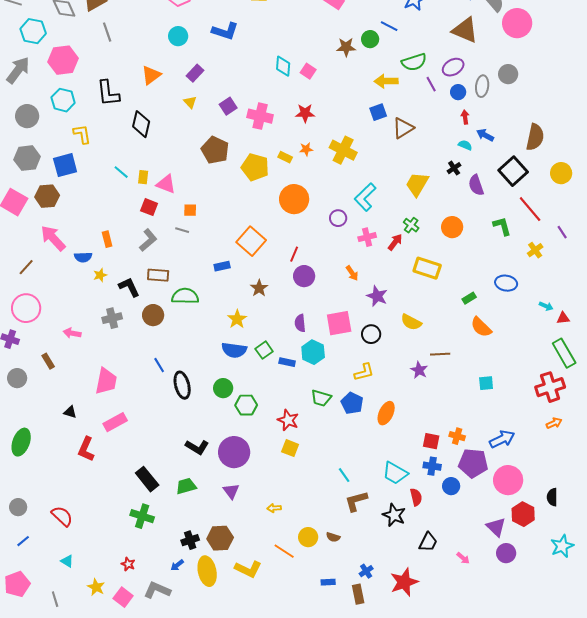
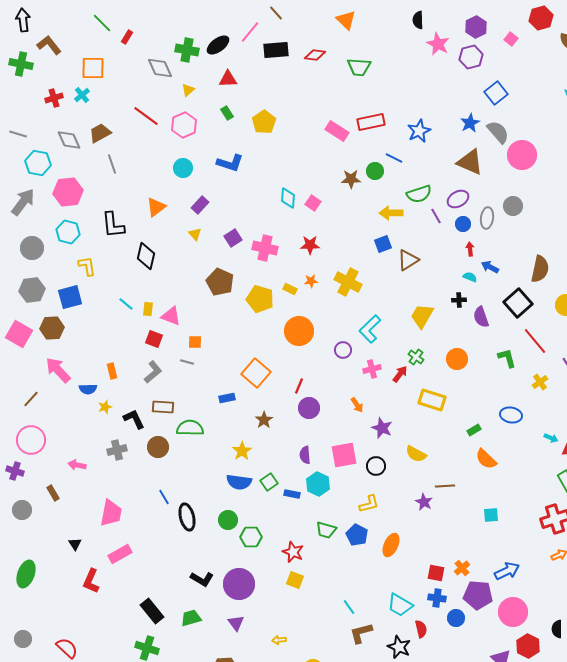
black cross: (454, 168) -> (459, 300), turned 32
black triangle: (70, 412) -> (75, 544), turned 40
orange cross: (457, 436) -> (462, 568), turned 35

